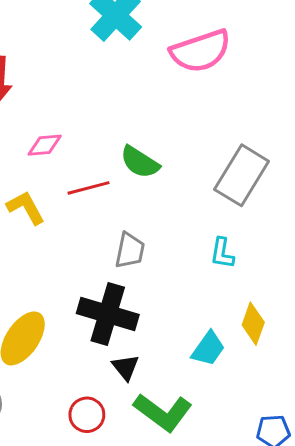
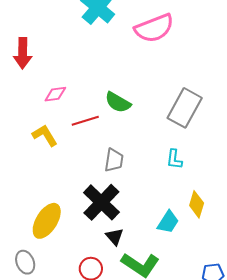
black cross: (108, 314) -> (101, 202), turned 30

